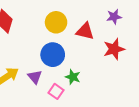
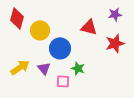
yellow circle: (56, 22) -> (40, 30), moved
pink square: (56, 91) -> (63, 81), turned -32

